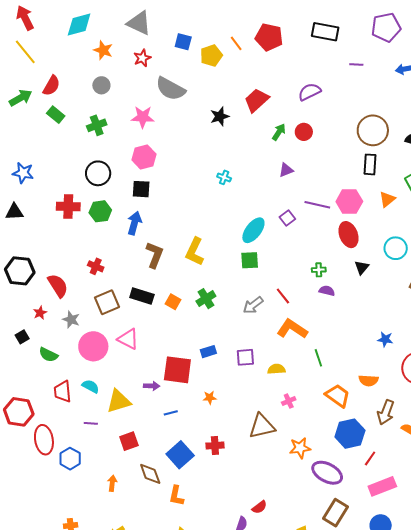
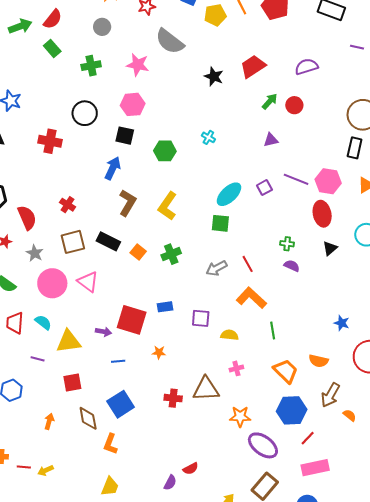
black star: (220, 116) -> (214, 77), turned 30
green hexagon: (100, 211) -> (165, 151), moved
red cross: (215, 446) -> (173, 398), moved

